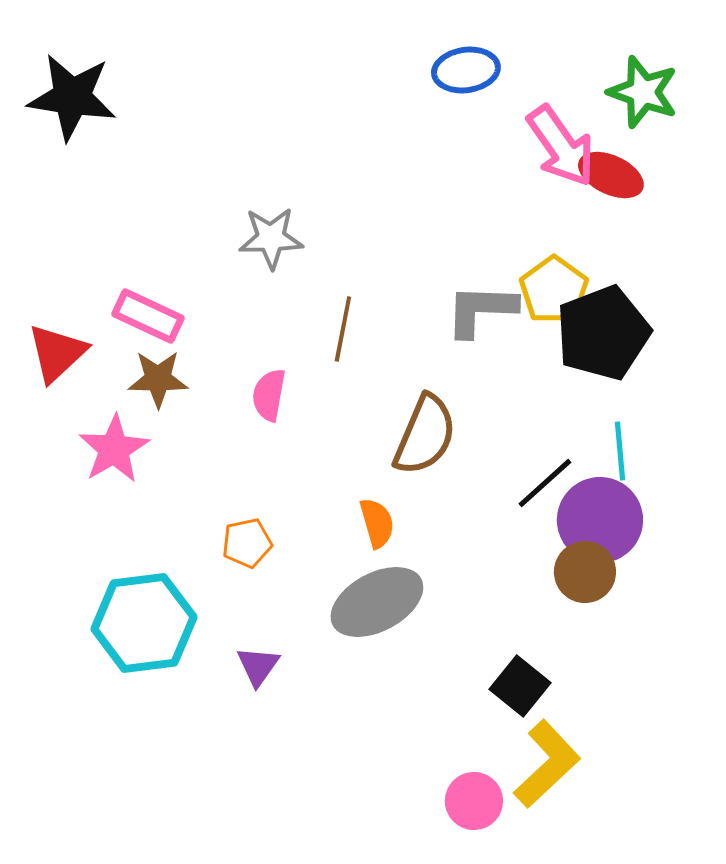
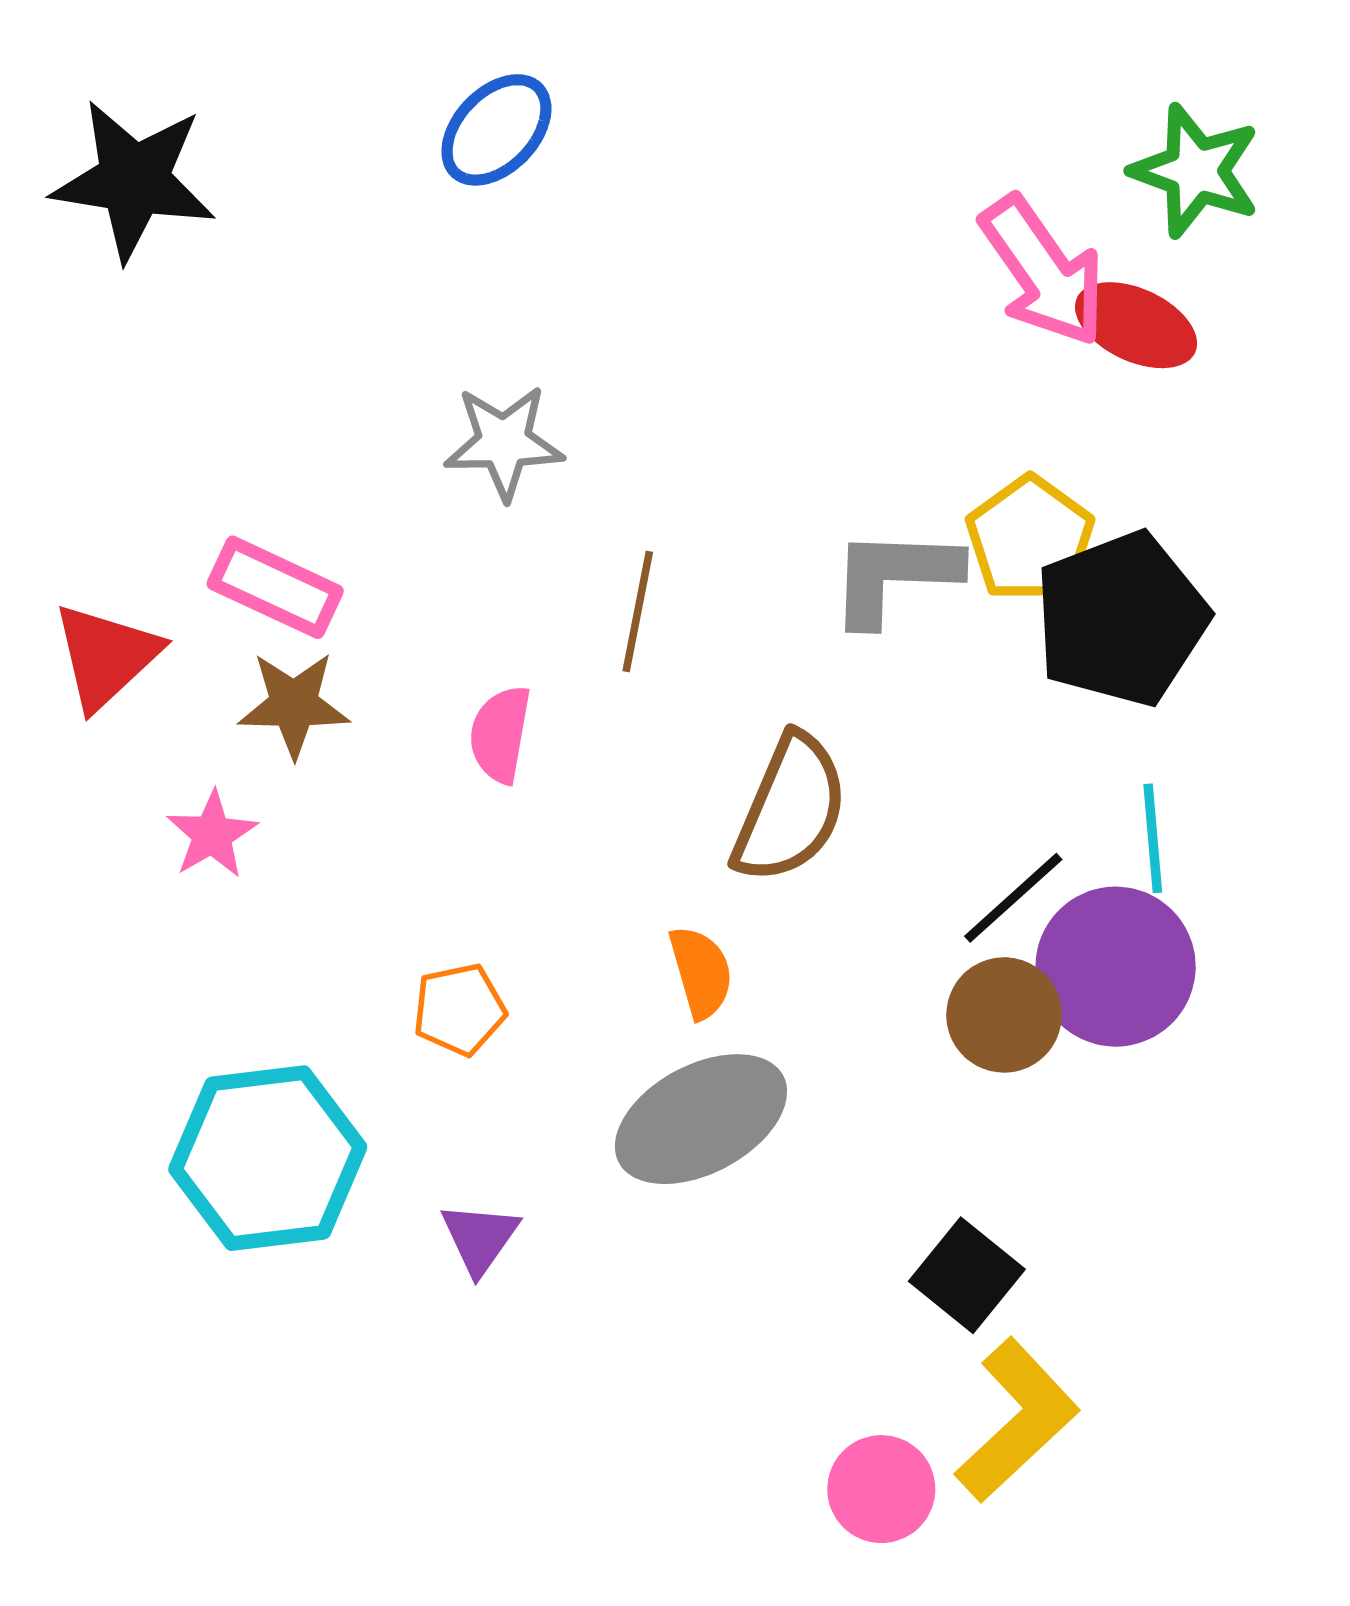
blue ellipse: (466, 70) -> (496, 130), moved, turned -38
pink star: (114, 449) -> (212, 835), size x0.7
brown circle: (585, 572) -> (1004, 1015), moved

